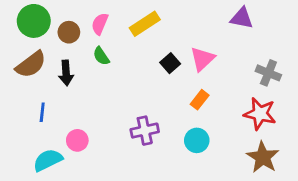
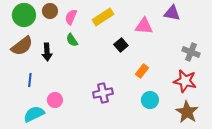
brown circle: (69, 32) -> (50, 11), moved
pink triangle: (202, 59) -> (144, 26), moved, turned 48
cyan circle: (197, 140) -> (150, 100), moved

